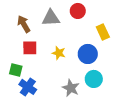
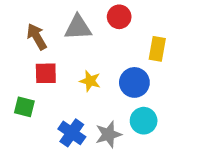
yellow rectangle: (103, 32) -> (157, 49), turned 35
blue cross: (28, 87) -> (72, 133), moved
gray star: (71, 88) -> (108, 134), turned 30

